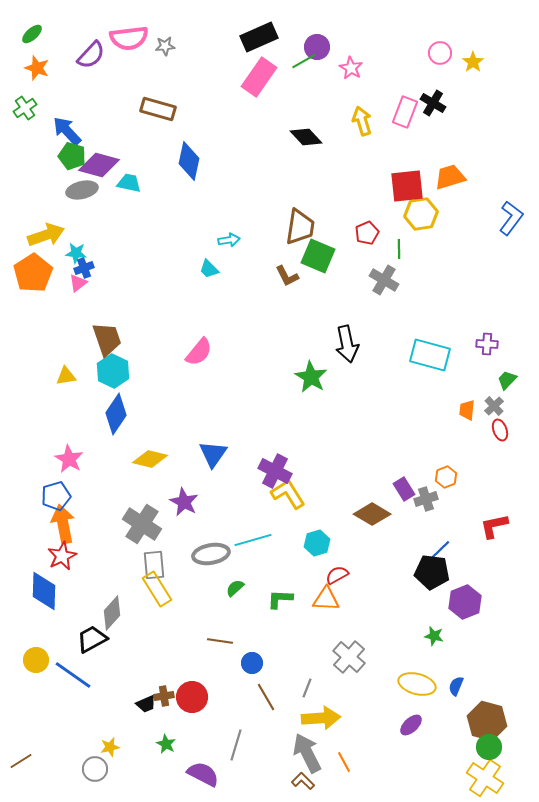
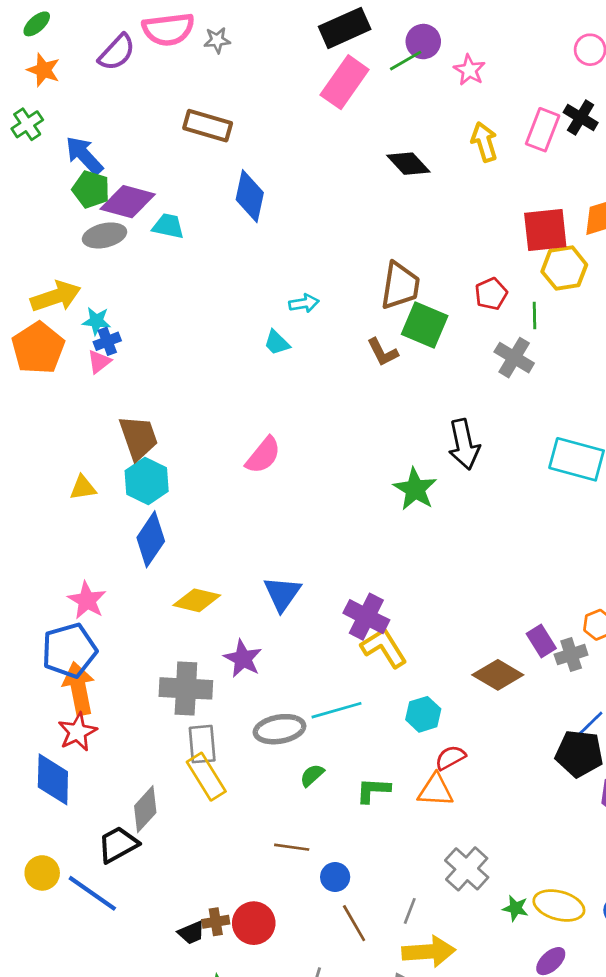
blue pentagon: (56, 496) -> (69, 651), size x1.4
gray cross: (142, 524) -> (186, 688), turned -30
green star: (434, 636) -> (515, 908), moved

